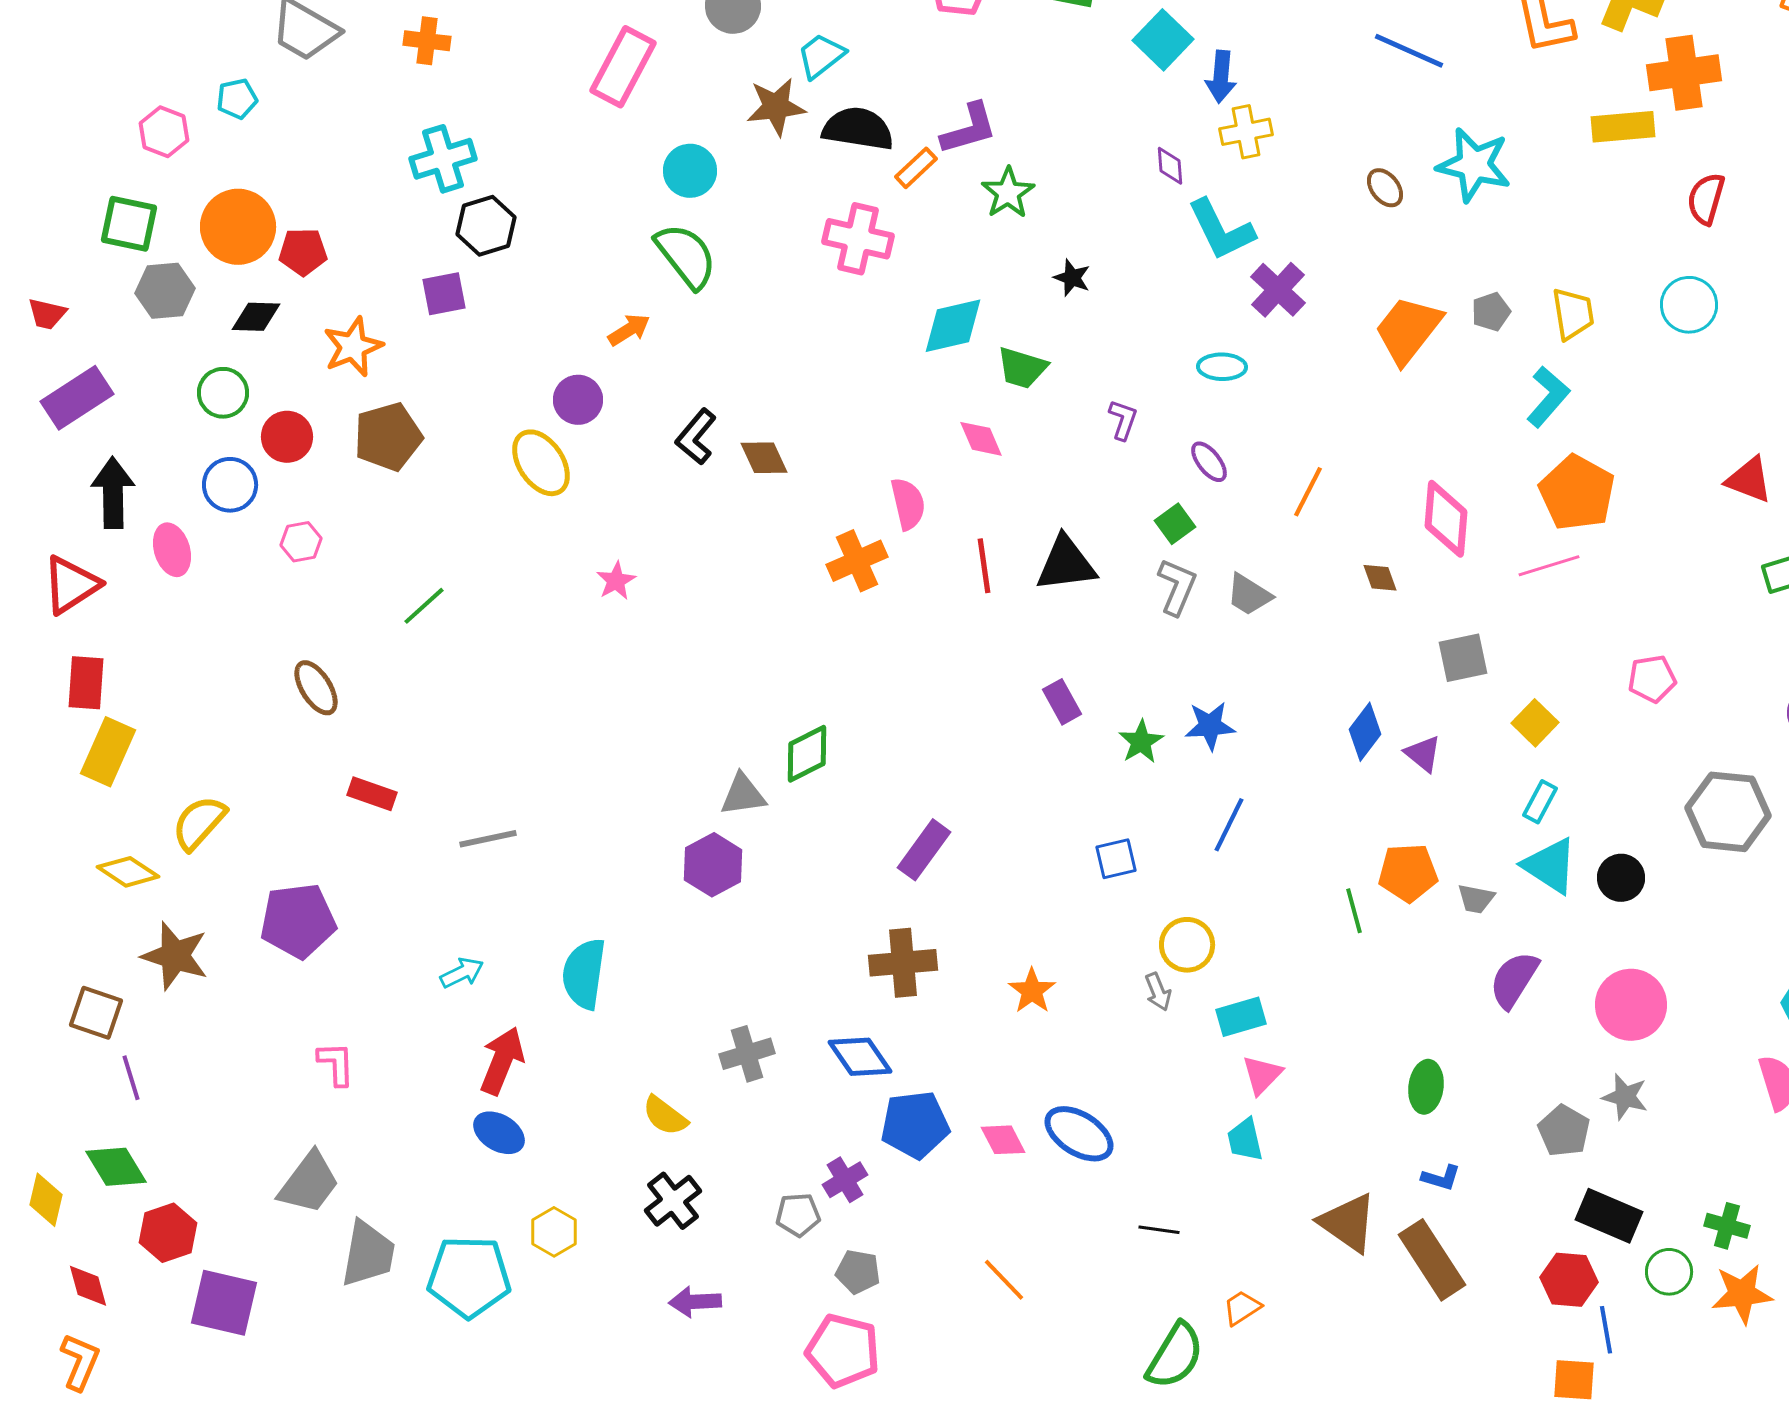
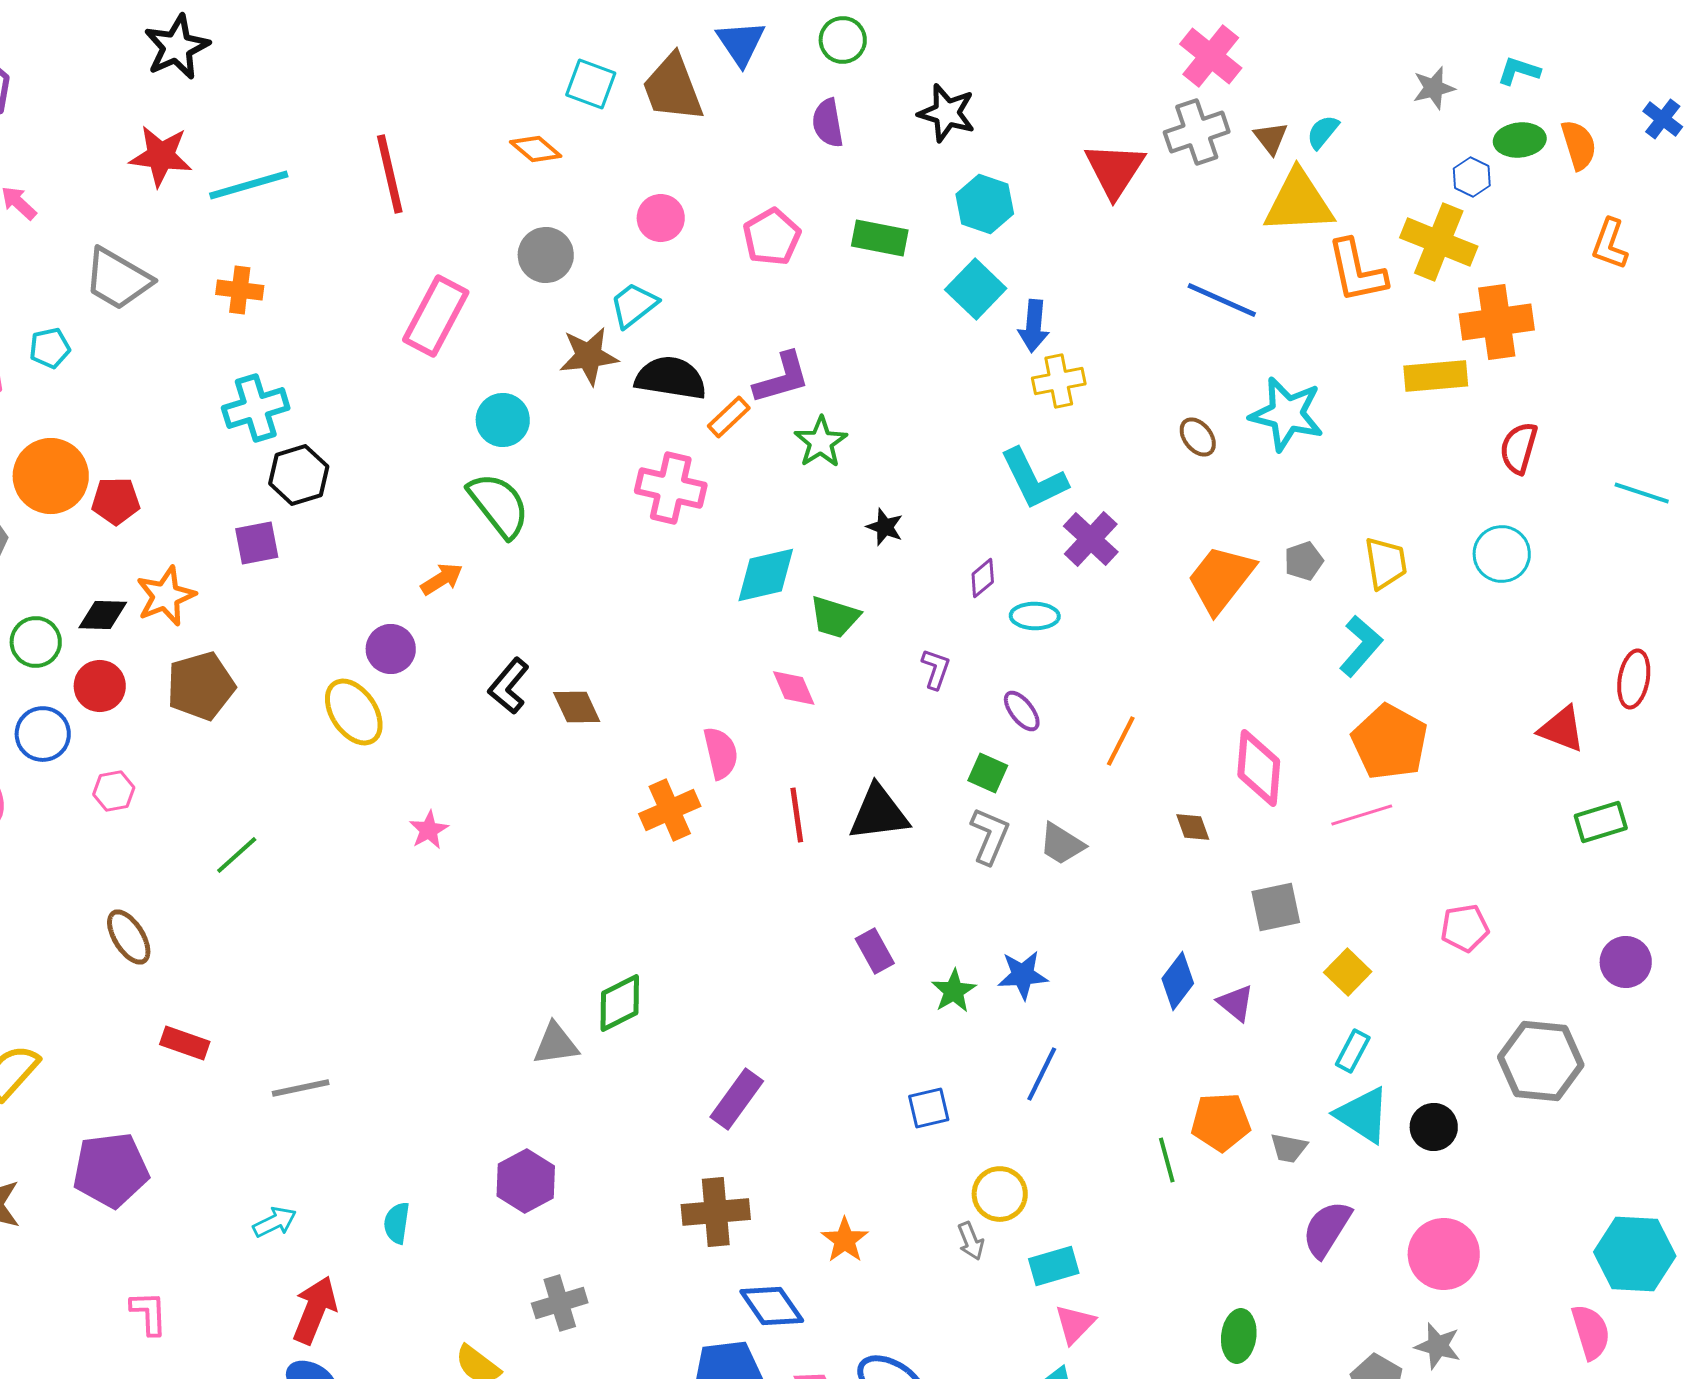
purple diamond: (1170, 166) -> (983, 578), moved, turned 54
black diamond: (256, 317) -> (103, 615), moved
green square: (1175, 524) -> (988, 773), turned -30
purple hexagon: (713, 865) -> (526, 1181), moved
cyan semicircle: (584, 974) -> (397, 1223), size x0.6
blue diamond: (860, 1057) -> (772, 1306), moved

